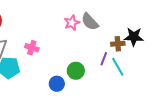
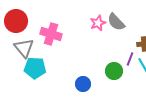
pink cross: (32, 48) -> (51, 34), moved, size x1.5
green circle: (76, 71) -> (114, 71), moved

